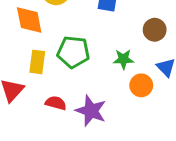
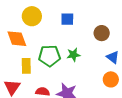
green star: (123, 59) -> (73, 55), moved
orange circle: (141, 85) -> (111, 79), moved

